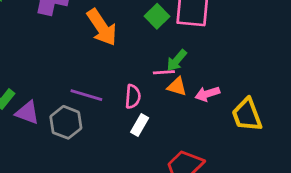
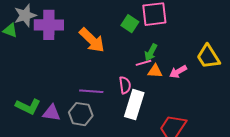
yellow trapezoid: (247, 115) -> (208, 57), moved
white rectangle: (140, 125) -> (134, 105), size x1.8

